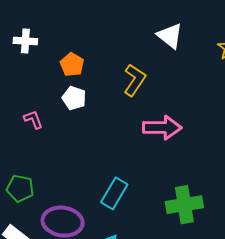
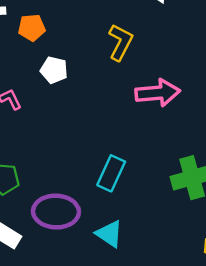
orange pentagon: (72, 65) -> (32, 28), moved, turned -30

